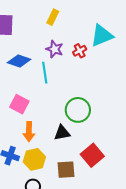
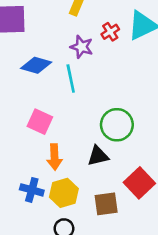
red cross: (80, 51) -> (110, 32), moved

